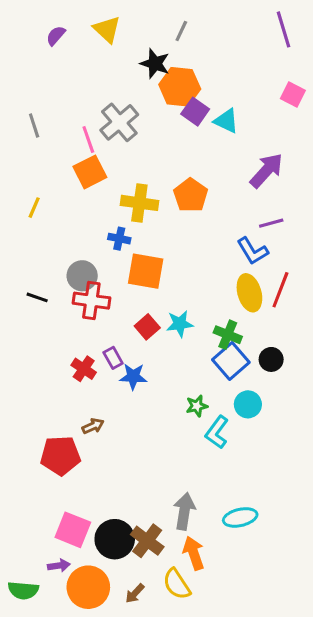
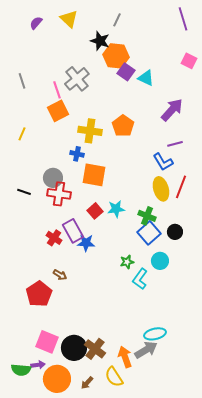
purple rectangle: (113, 358) -> (73, 231), size x1.6
brown arrow: (93, 426) -> (60, 275), turned 56
red pentagon: (60, 455) -> (39, 294), turned -30
gray arrow: (184, 511) -> (146, 350), moved, turned 50
green semicircle: (23, 590) -> (21, 370), moved

